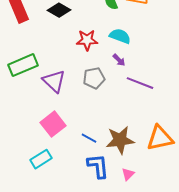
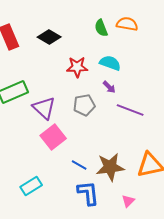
pink square: (53, 124) -> (53, 137), moved
pink triangle: (128, 174) -> (128, 201), moved

